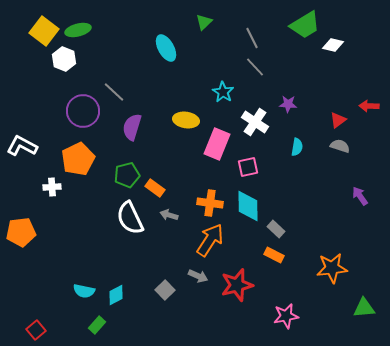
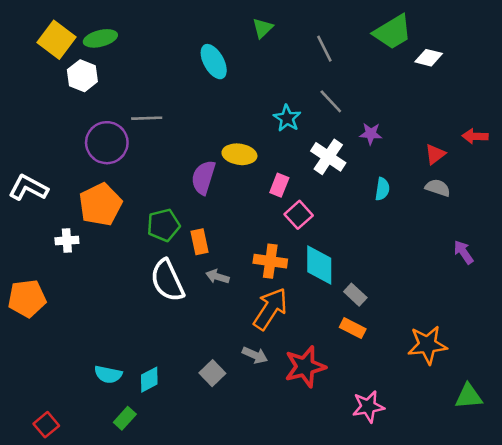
gray line: (255, 67) -> (331, 101), moved
gray line: (114, 92) -> (147, 118), turned -45
purple semicircle: (132, 127) -> (203, 177), moved
pink rectangle: (217, 144) -> (279, 185), size x0.6
pink square: (248, 167) -> (299, 215), moved, turned -30
orange rectangle: (155, 188) -> (200, 242), turned 42

